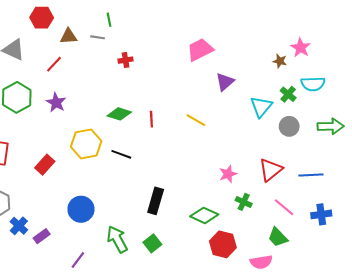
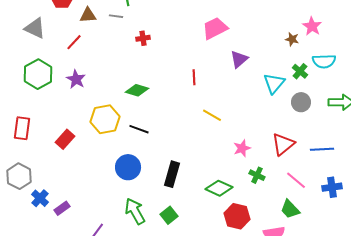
red line: (151, 119) -> (194, 77), moved
yellow line: (196, 120) -> (212, 115), moved
blue circle: (81, 209) -> (128, 167), moved

